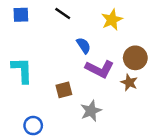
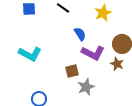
cyan L-shape: (22, 70) -> (30, 54), turned 120
brown square: (64, 90) -> (72, 71), moved

